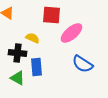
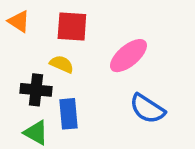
red square: (52, 15) -> (72, 26), moved

